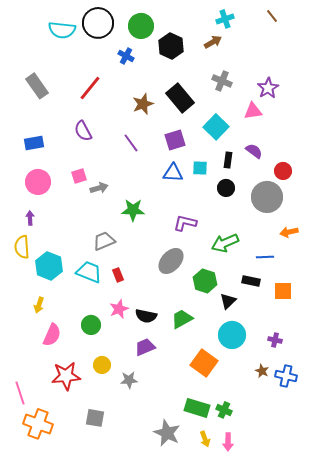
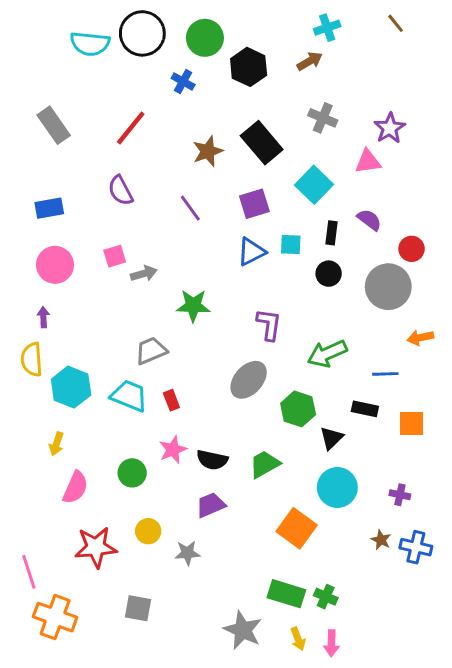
blue triangle: (173, 173) -> (251, 252), turned -30
purple L-shape: (185, 223) -> (269, 325), turned 85

